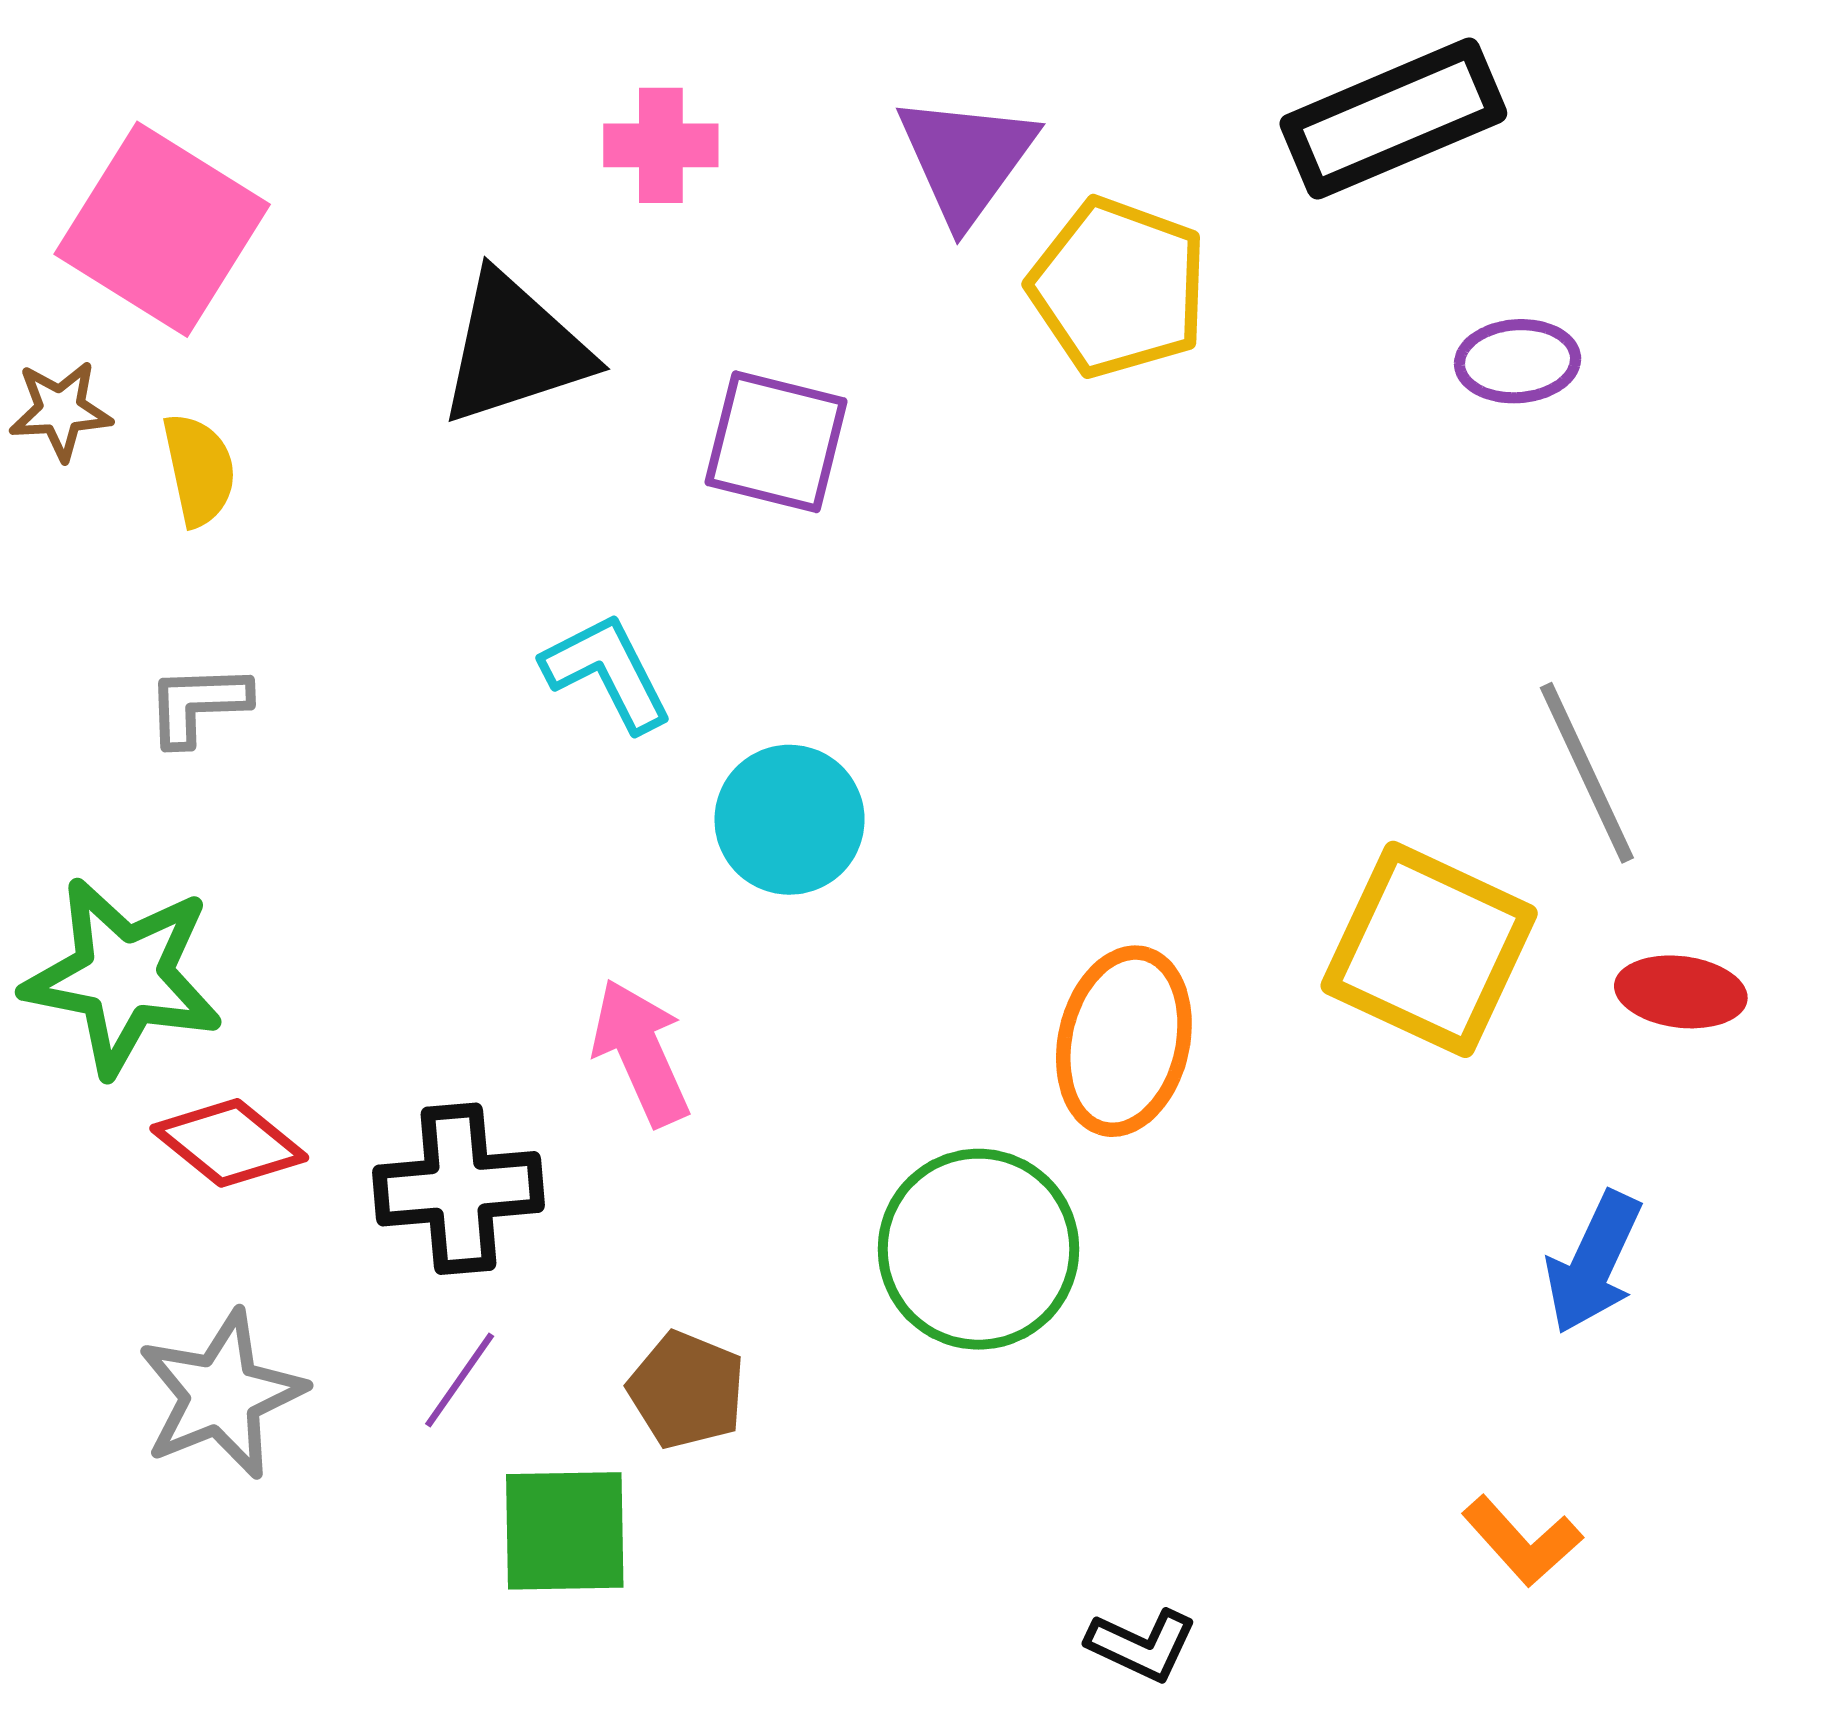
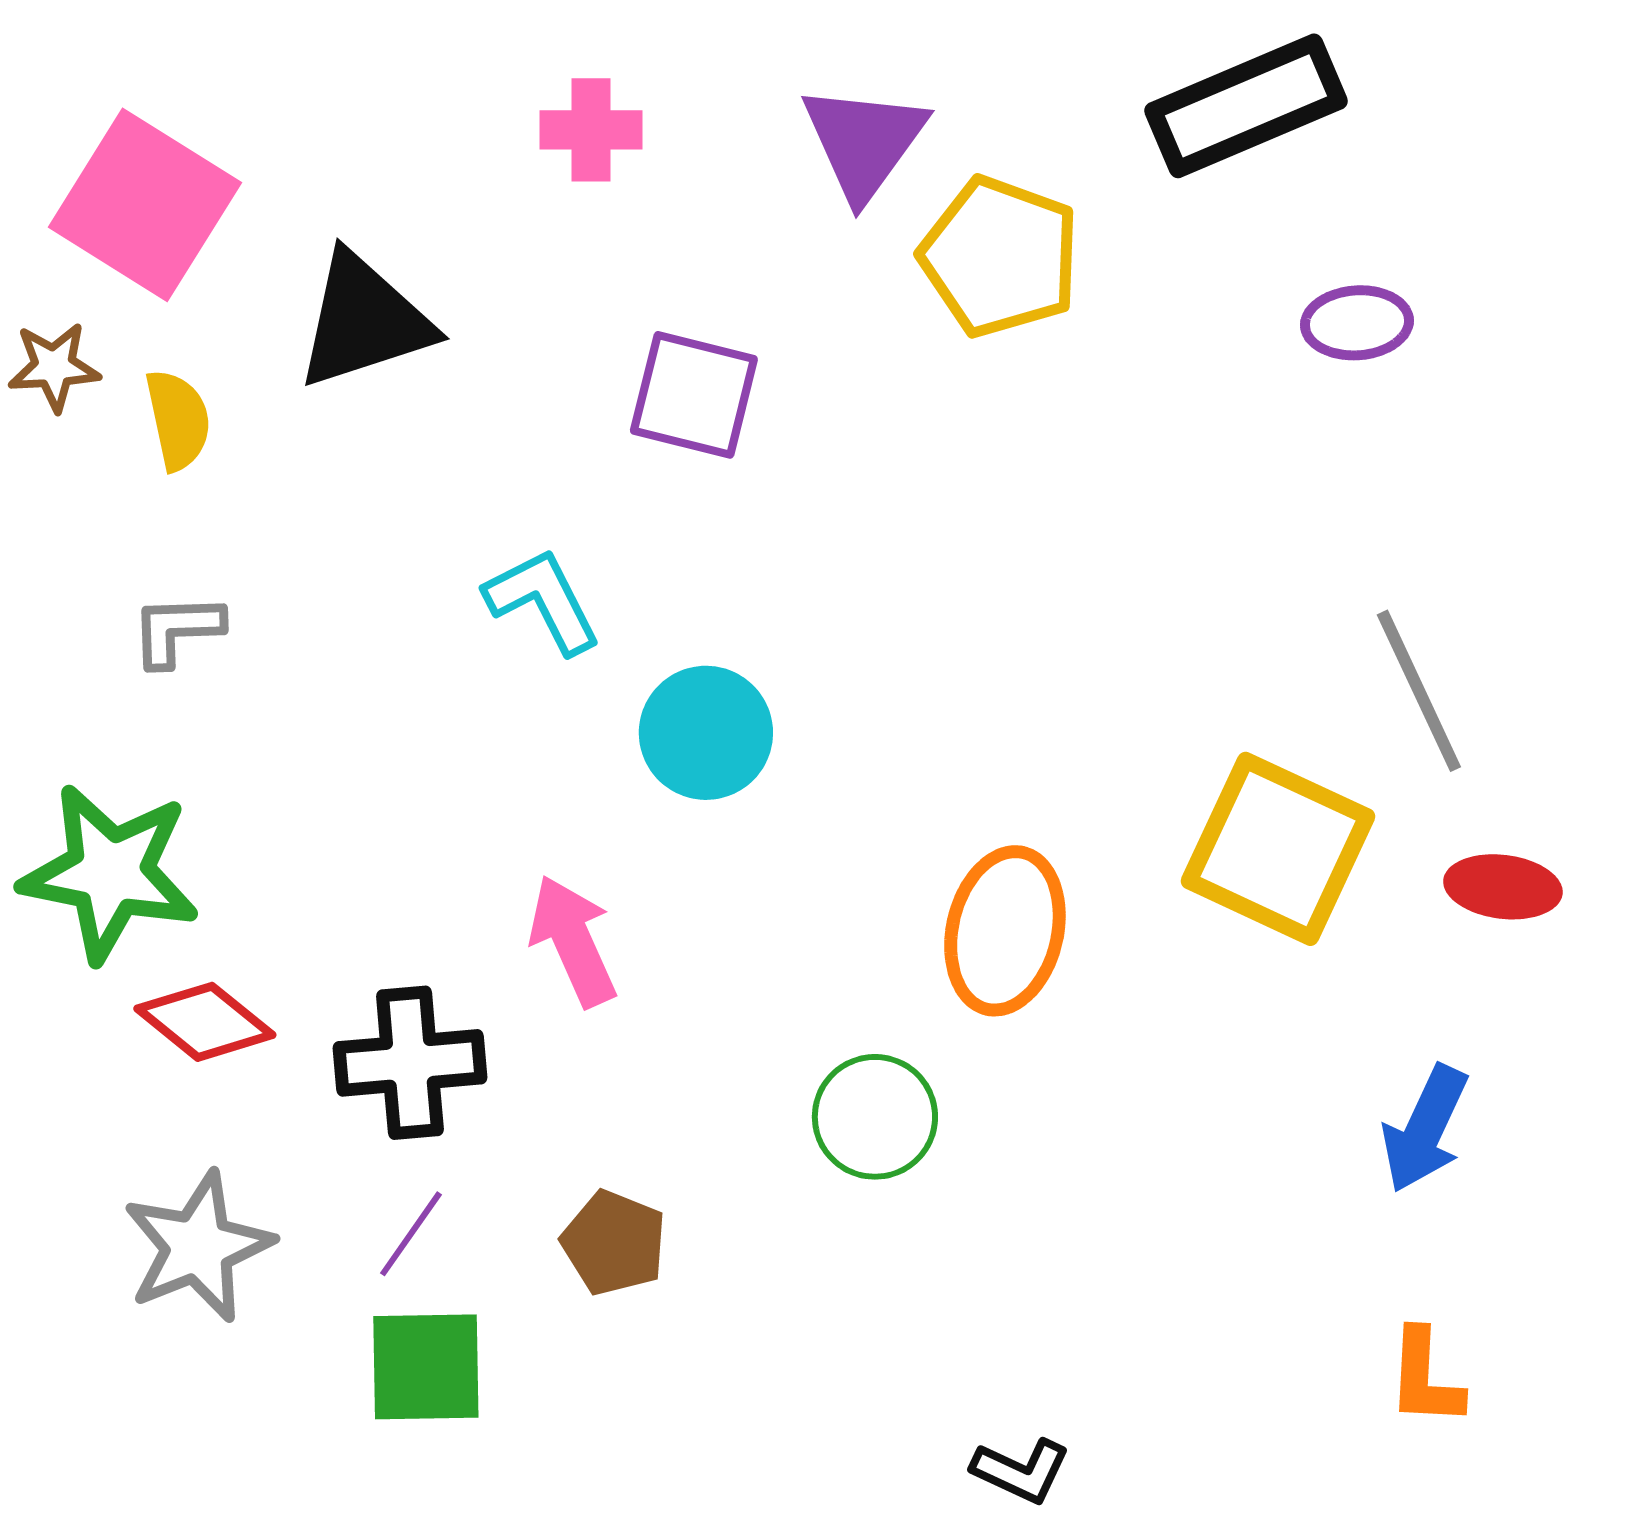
black triangle: (514, 349) -> (364, 321), moved
green circle: (979, 1249) -> (875, 1117), size x0.7
green square: (565, 1531) -> (426, 1367), moved
orange L-shape: (1522, 1541) -> (1425, 1378), moved, turned 45

